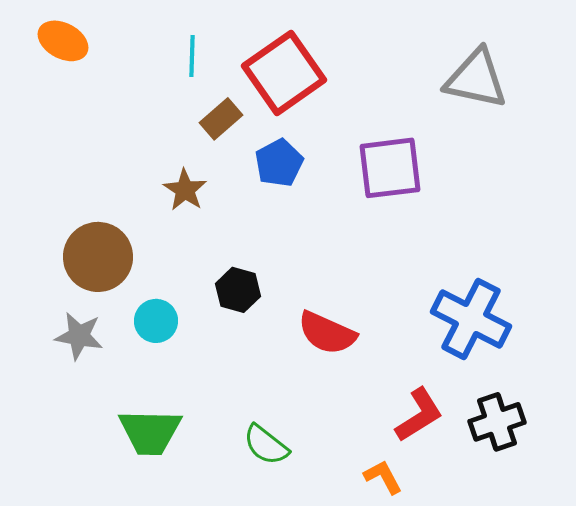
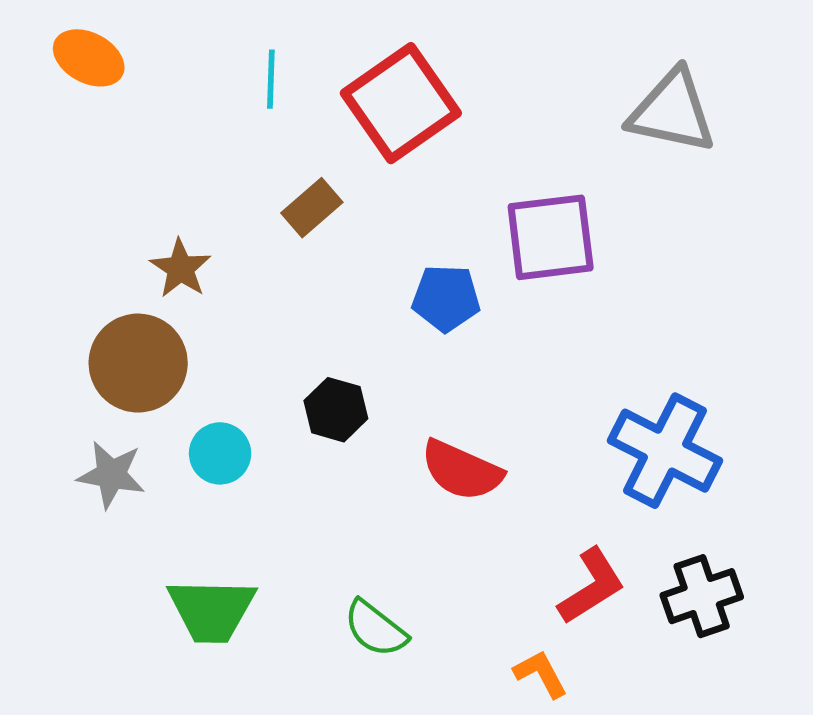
brown rectangle: (221, 119) -> (312, 208), moved
blue pentagon: (279, 163) -> (446, 298), moved, turned 30
brown star: (185, 190) -> (180, 268), moved

